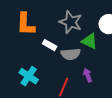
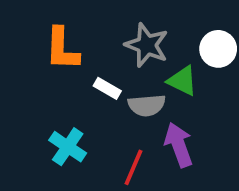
purple arrow: (88, 75) -> (179, 145), size x1.6

